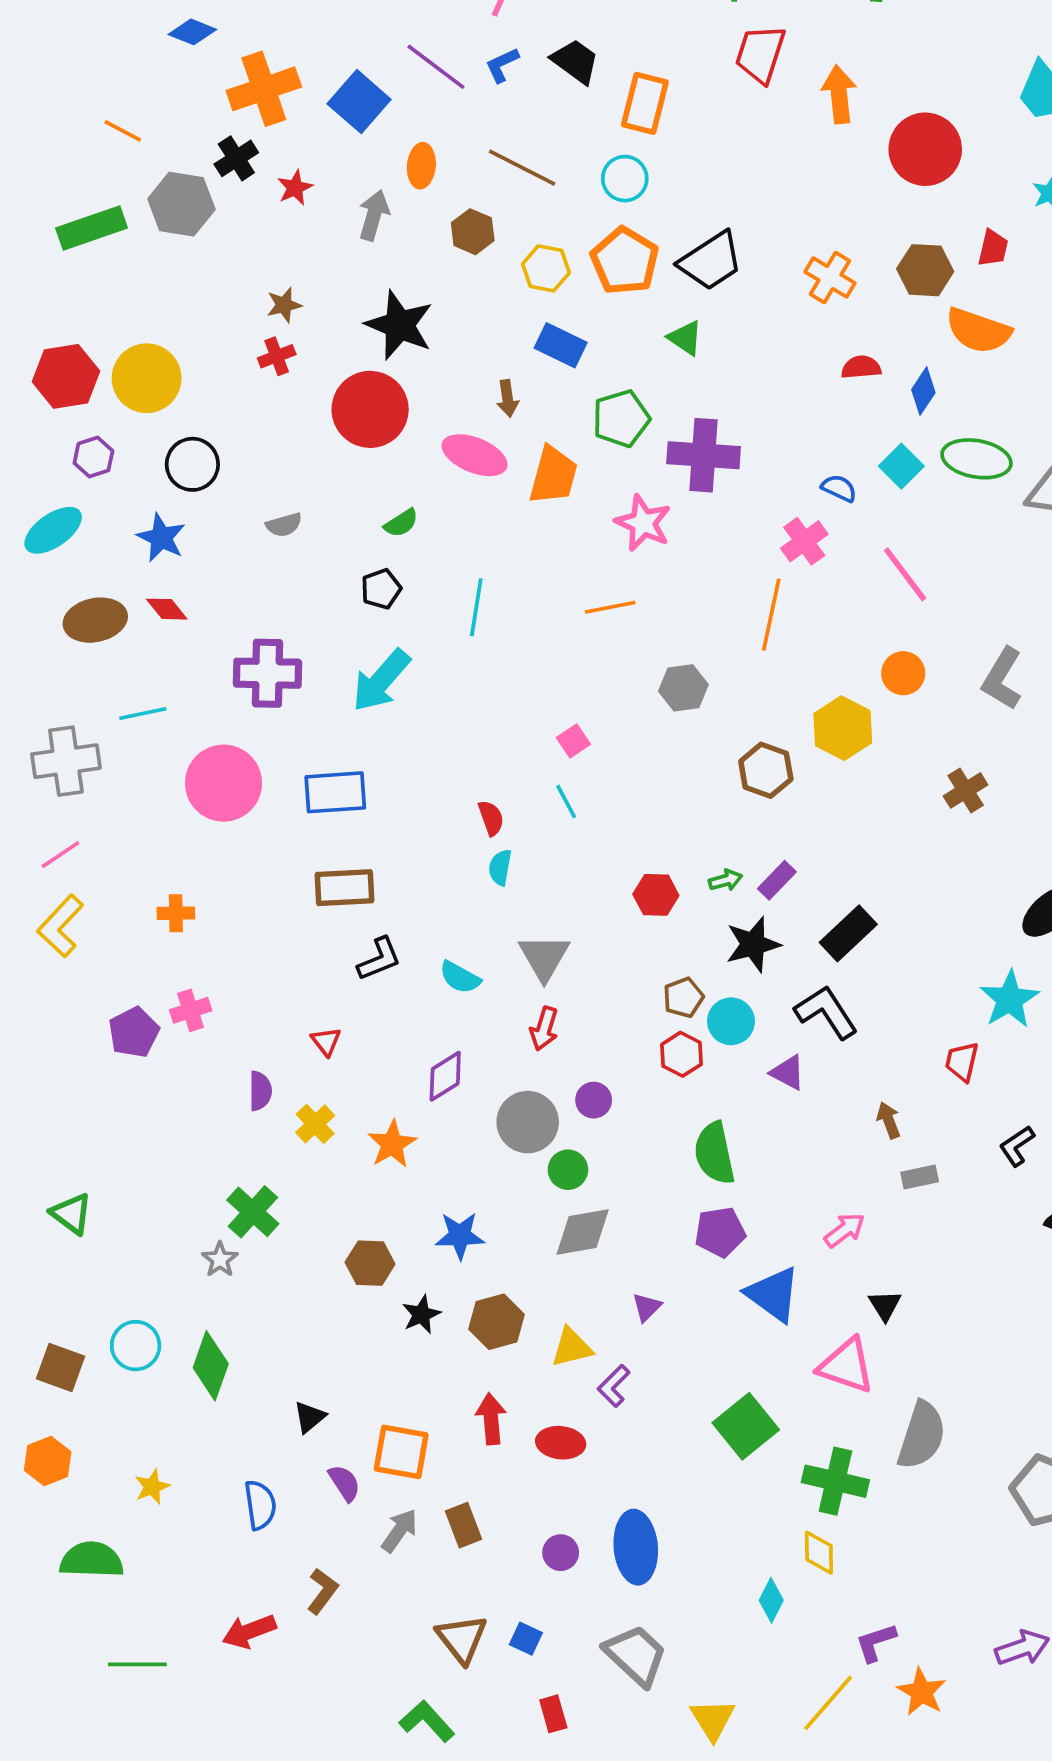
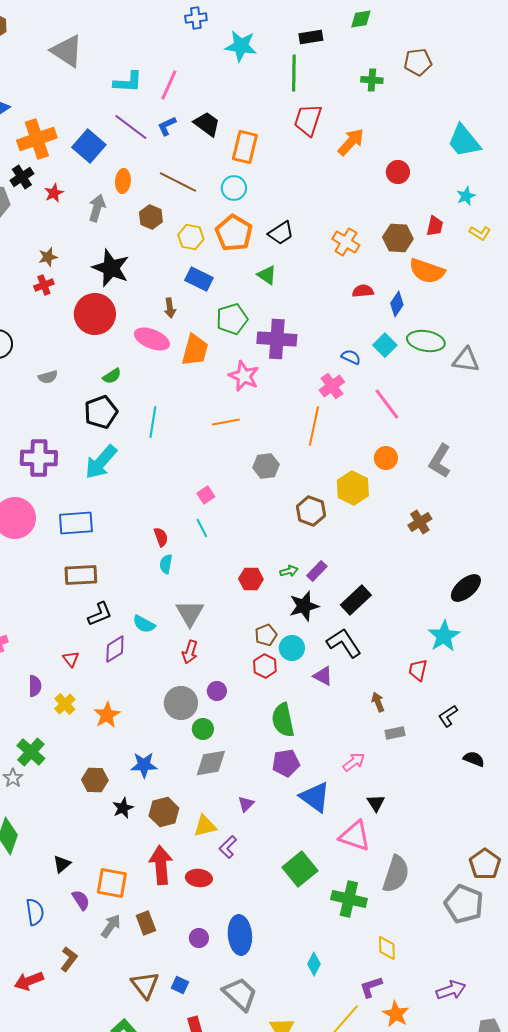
orange arrow: (839, 94) -> (351, 142), turned 48
red circle: (925, 149) -> (398, 172), size x0.6
black trapezoid: (711, 261) -> (281, 233), size x0.7
black pentagon: (381, 589) -> (101, 412), size x1.5
purple diamond: (445, 1076) -> (115, 649), moved
red arrow: (491, 1419) -> (161, 865), size x1.4
yellow diamond: (819, 1553) -> (387, 948), moved

